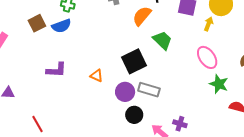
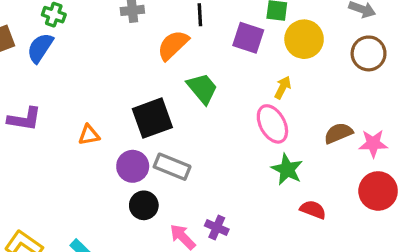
yellow arrow: (209, 24) -> (283, 87), moved
blue semicircle: (61, 26) -> (40, 48), turned 138
orange triangle: (97, 76) -> (89, 135), turned -40

